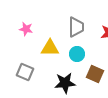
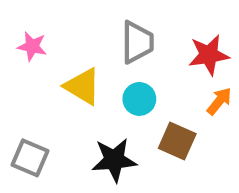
yellow triangle: (50, 48) -> (83, 86), turned 30
gray square: (25, 72) -> (30, 158), moved

